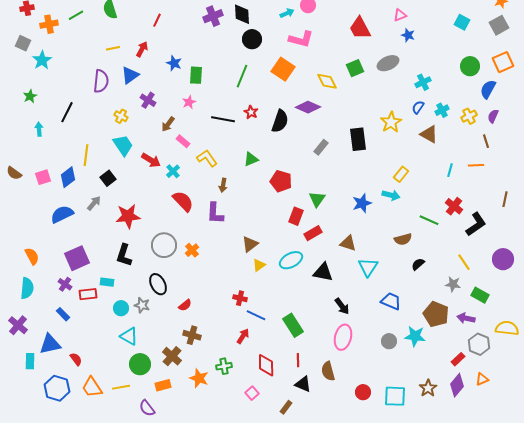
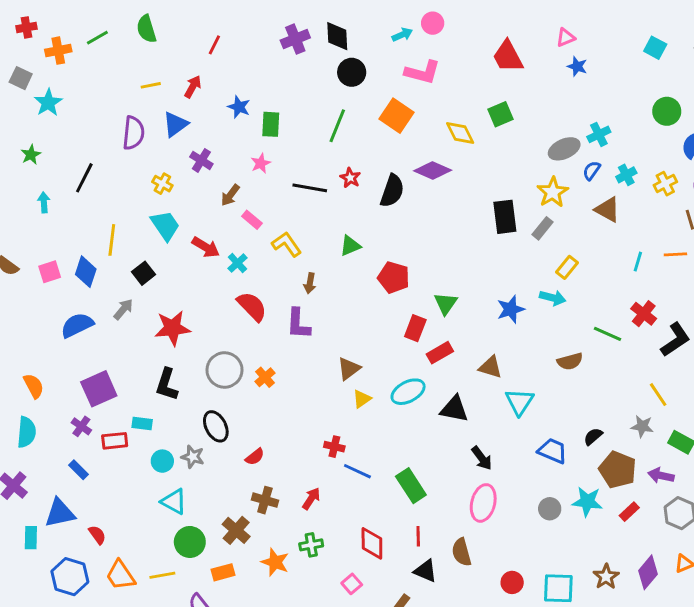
gray ellipse: (388, 63) -> (564, 149), moved
gray rectangle: (321, 147) -> (542, 228), moved
blue diamond: (68, 177) -> (86, 272), turned -35
black semicircle: (418, 264) -> (593, 436), moved
red arrow: (243, 336) -> (311, 499), moved
red rectangle: (458, 359) -> (629, 512), moved

